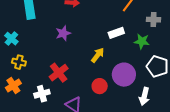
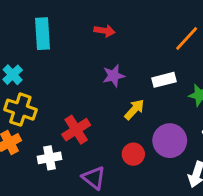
purple star: (63, 33) -> (114, 76), moved
yellow cross: (19, 62) -> (20, 110), size x1.5

